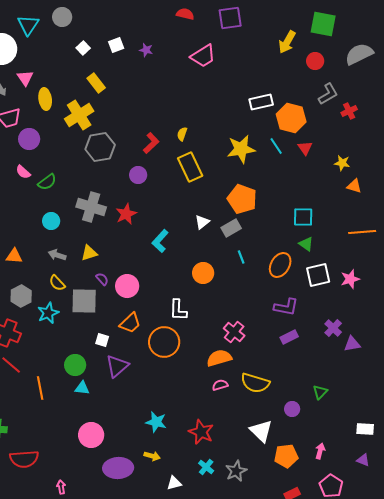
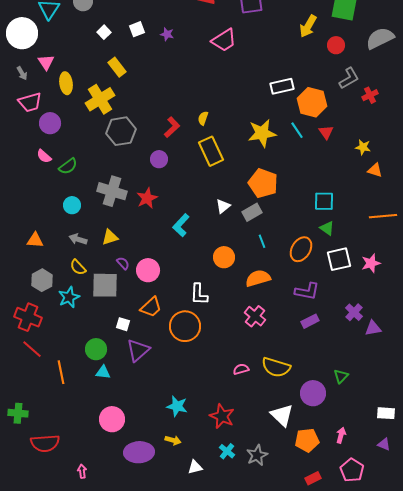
orange semicircle: (219, 358) -> (258, 278), moved
purple circle: (292, 409) -> (313, 393), size x1.6

